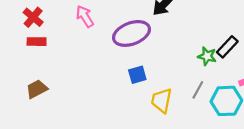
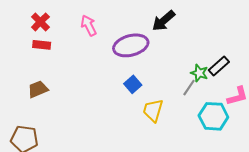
blue square: (137, 75) -> (133, 84), turned -30
gray line: (198, 90) -> (189, 88), moved

